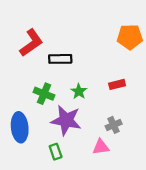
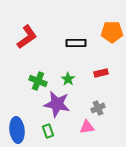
black rectangle: (60, 59) -> (76, 43), moved
blue ellipse: (20, 127) -> (17, 130), moved

